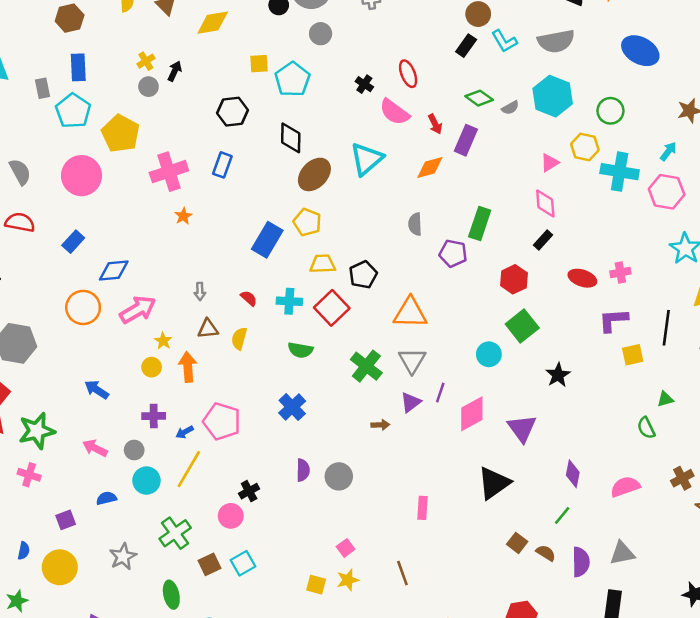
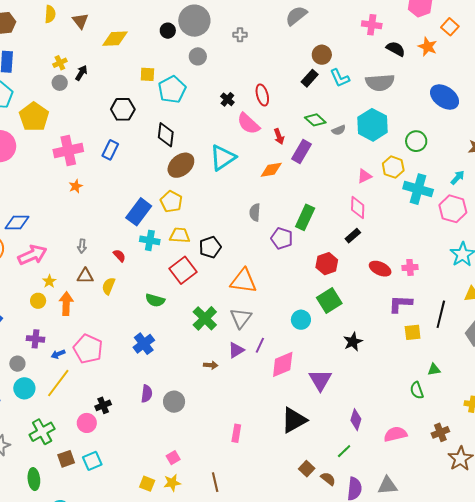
cyan cross: (289, 301) -> (150, 240), moved

